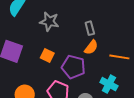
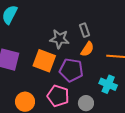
gray star: (49, 22) -> (59, 39), moved
orange square: (47, 56) -> (44, 61), size x1.6

